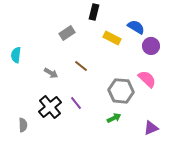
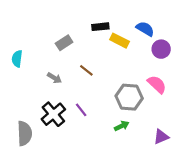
black rectangle: (94, 12) -> (100, 27), moved, turned 70
gray rectangle: (67, 33) -> (64, 43), moved
gray semicircle: (23, 125) -> (25, 133), size x1.6

